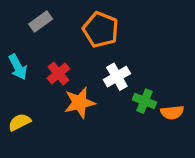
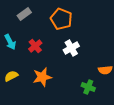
green cross: (145, 101) -> (88, 87), moved
orange star: (80, 103) -> (42, 77), moved

